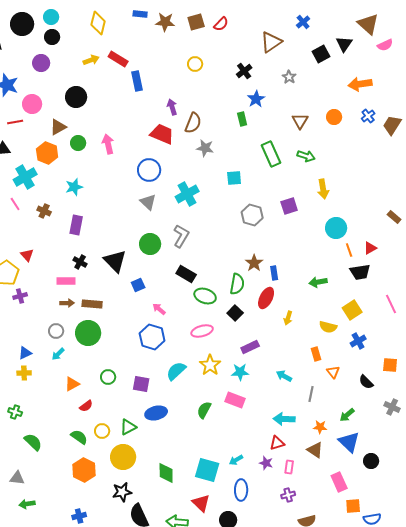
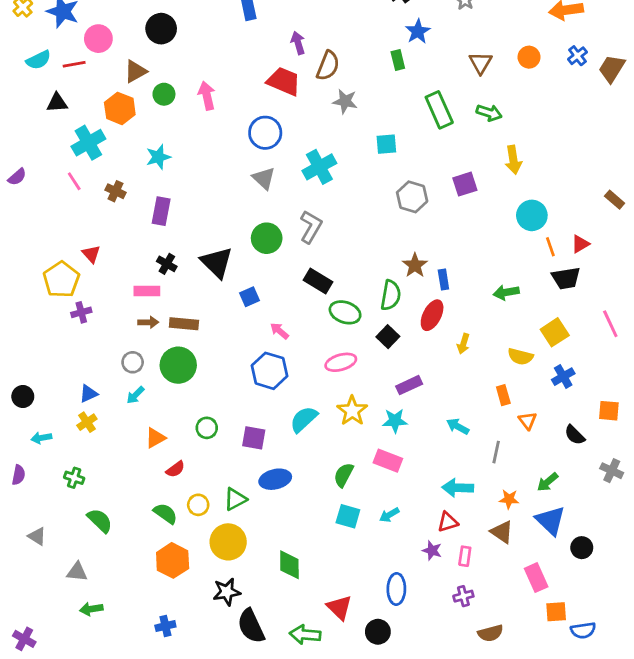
yellow cross: (24, 373) -> (87, 422), turned -32
cyan arrow: (236, 460) -> (389, 515), moved
cyan square: (207, 470) -> (348, 516), moved, size x0.7

